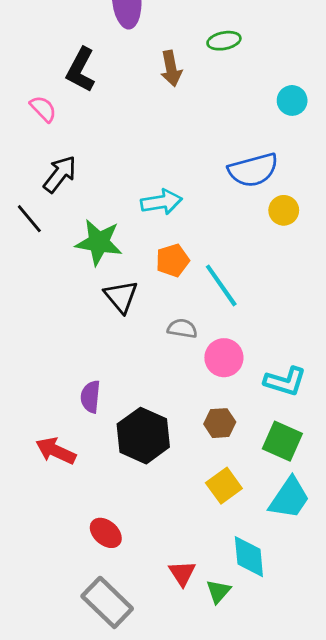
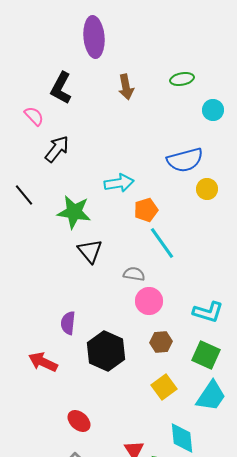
green ellipse: (224, 41) -> (182, 79), moved
black arrow: (60, 174) -> (57, 149), moved
orange pentagon: (173, 260) -> (146, 210), moved
pink circle: (224, 358) -> (149, 301), moved

